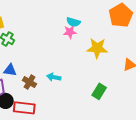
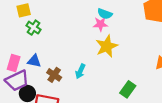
yellow star: (97, 48) -> (107, 46), moved, turned -30
cyan arrow: (54, 77) -> (80, 71), turned -80

